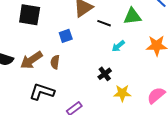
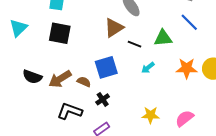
blue square: (66, 36) -> (106, 67), moved, size x1.6
brown semicircle: (55, 62) -> (84, 82), turned 104
black cross: (105, 74) -> (103, 99), moved

